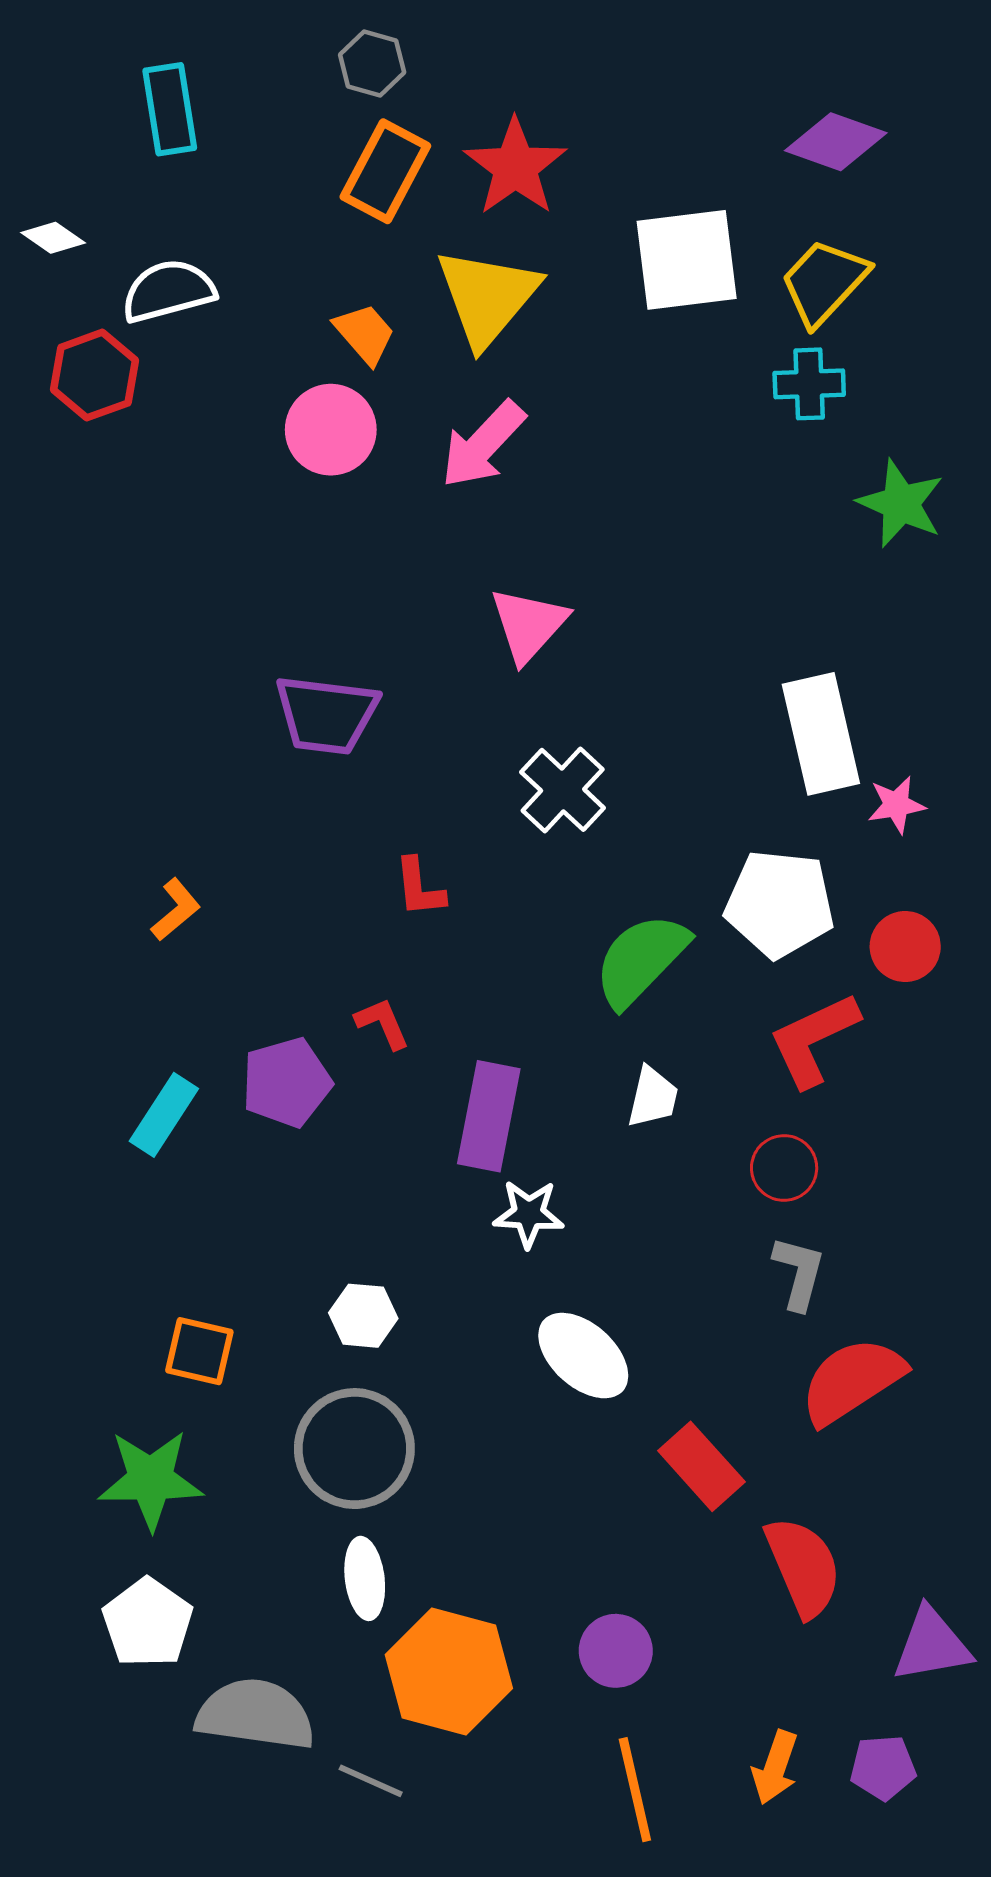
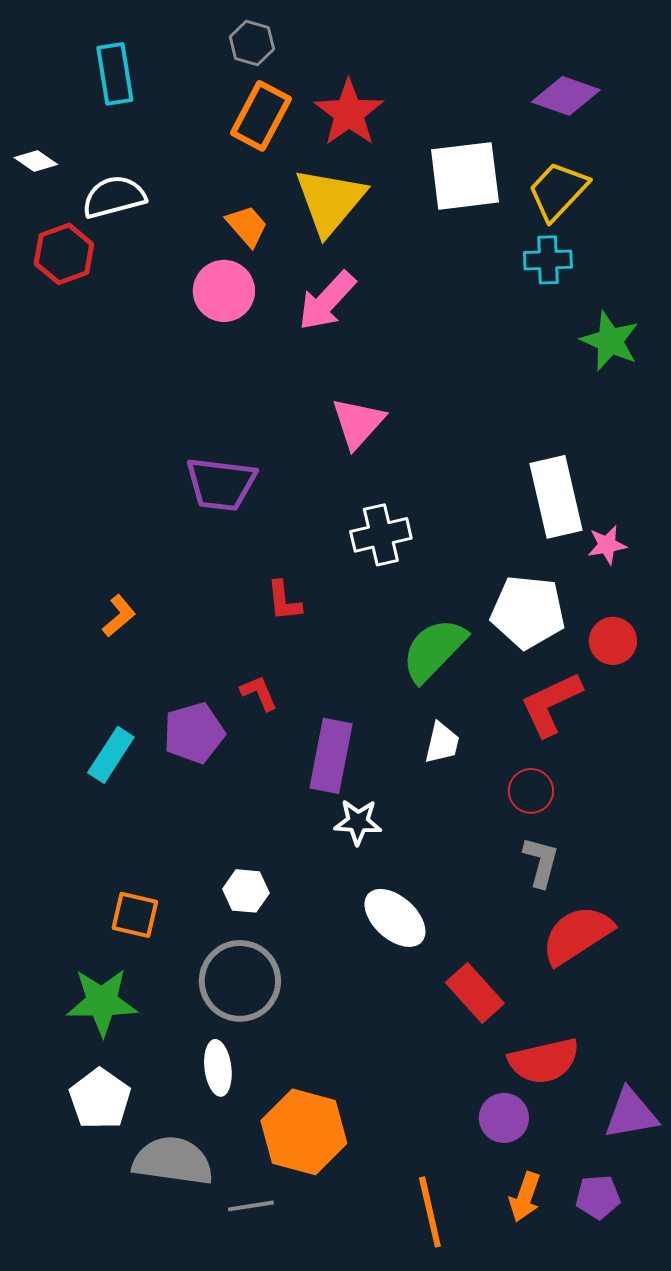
white cross: (563, 790) -> (381, 535), turned 34
red semicircle: (803, 1567) -> (544, 1061), turned 100
white ellipse: (365, 1578) -> (218, 1068), moved
purple circle: (616, 1651) -> (504, 1118), moved
gray line: (371, 1781) -> (251, 1206), turned -33

